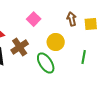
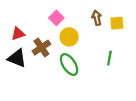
yellow circle: (56, 42) -> (69, 37), moved

